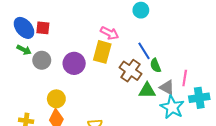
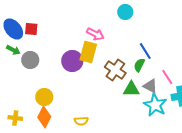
blue line: (144, 51) -> (145, 51), moved
purple circle: (74, 63) -> (72, 61), moved
green semicircle: (155, 65) -> (139, 65), turned 48
pink line: (185, 78) -> (167, 77), turned -42

